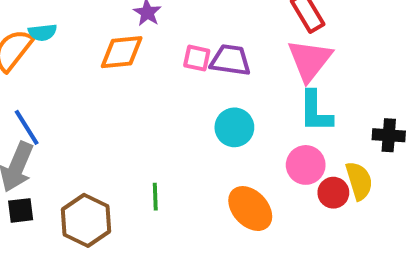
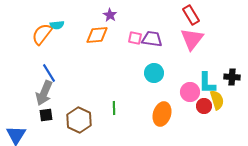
cyan L-shape: (316, 112) -> (207, 83), moved
orange ellipse: (250, 209) -> (162, 114), turned 60

